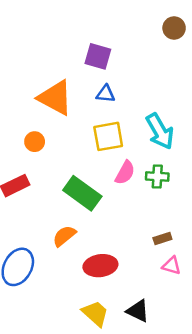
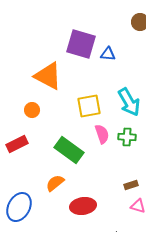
purple square: (98, 56) -> (81, 44), size x1.4
blue triangle: (106, 94) -> (108, 54), moved
pink semicircle: (125, 173) -> (102, 134), turned -48

